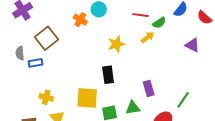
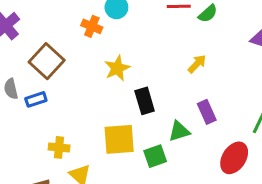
yellow arrow: (148, 37) -> (197, 64), moved
yellow star: (116, 44) -> (117, 68), moved
green triangle: (133, 108) -> (179, 131), moved

